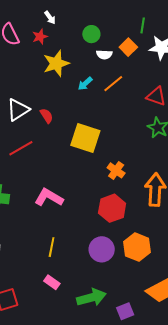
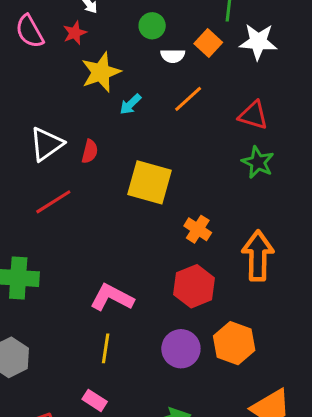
cyan arrow: (85, 84) -> (130, 104), moved
red semicircle: (46, 116) -> (90, 151), turned 49
pink L-shape: (49, 197) -> (112, 298), moved
pink rectangle: (52, 282) -> (95, 400), moved

